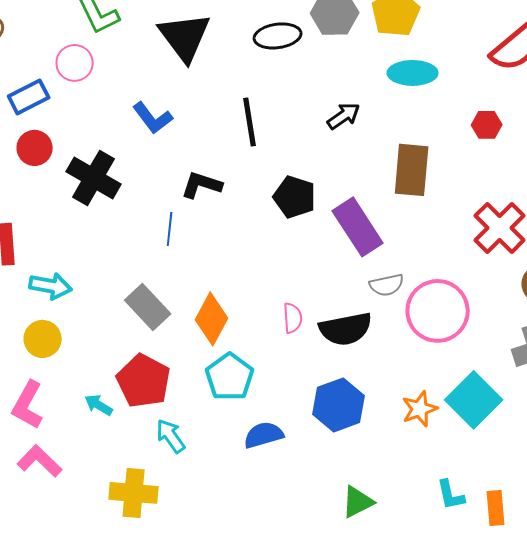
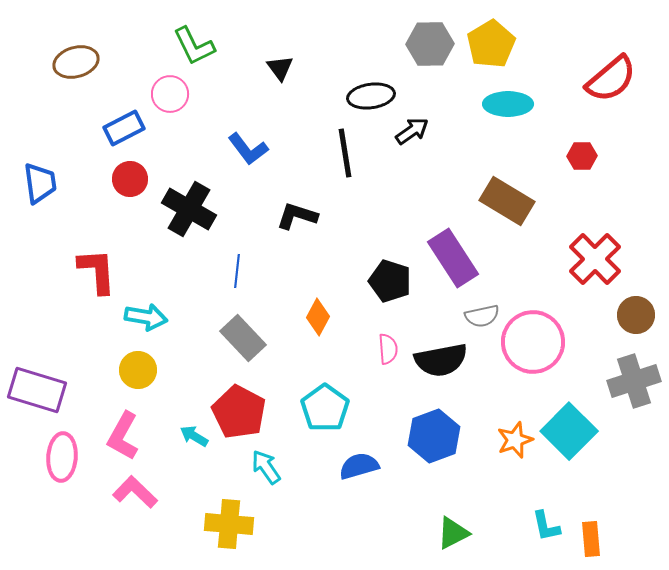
black ellipse: (278, 36) -> (371, 96), moved
black triangle: (185, 37) -> (280, 68), size x0.5
black arrow: (344, 116) -> (412, 131), moved
brown rectangle: (412, 170) -> (507, 201), turned -64
black pentagon: (295, 197) -> (390, 281), moved
blue line: (170, 229) -> (237, 271), moved
orange diamond: (212, 319) -> (318, 317), moved, size x0.7

